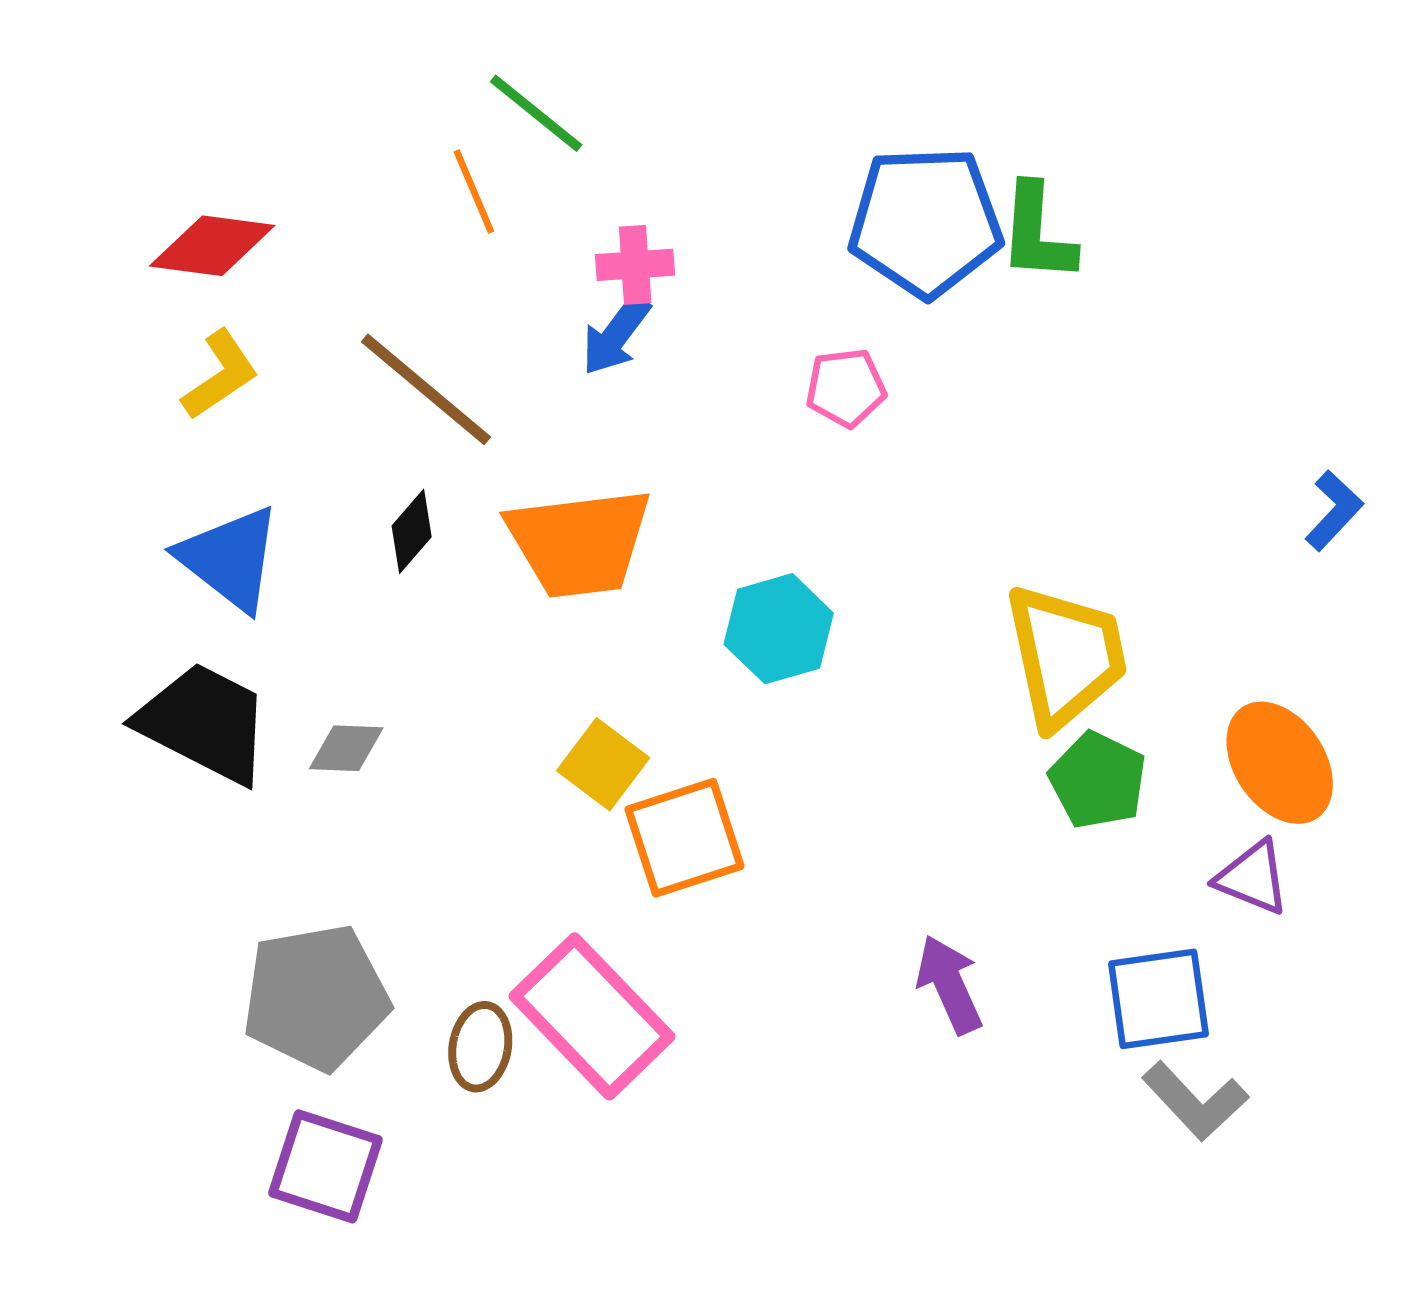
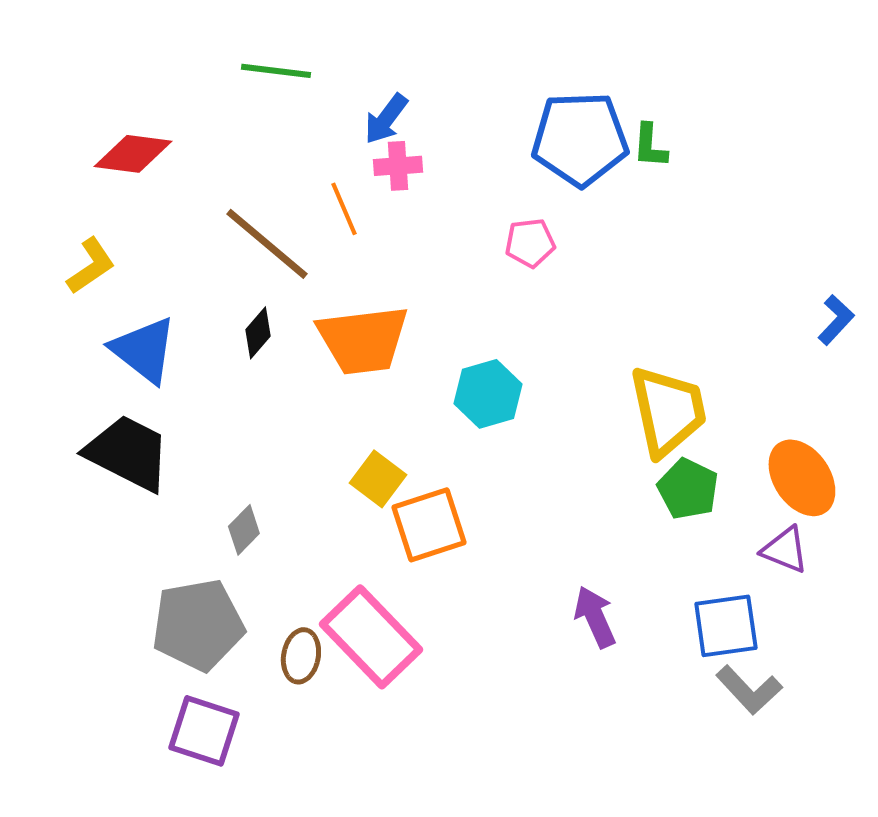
green line: (536, 113) -> (276, 71), moved, turned -32
orange line: (474, 191) -> (344, 209), moved
green L-shape: (1037, 233) -> (650, 146), size x0.7
blue arrow: (616, 335) -> (386, 119), moved
yellow L-shape: (220, 375) -> (91, 266), moved
gray diamond: (346, 748) -> (244, 530), moved, turned -48

